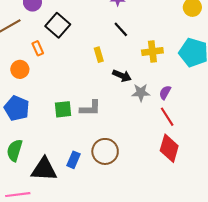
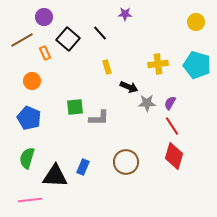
black line: (121, 29) -> (100, 33), moved
orange rectangle: (38, 48) -> (45, 53), moved
green square: (63, 109) -> (75, 107), moved
brown circle: (105, 151) -> (126, 162), moved

